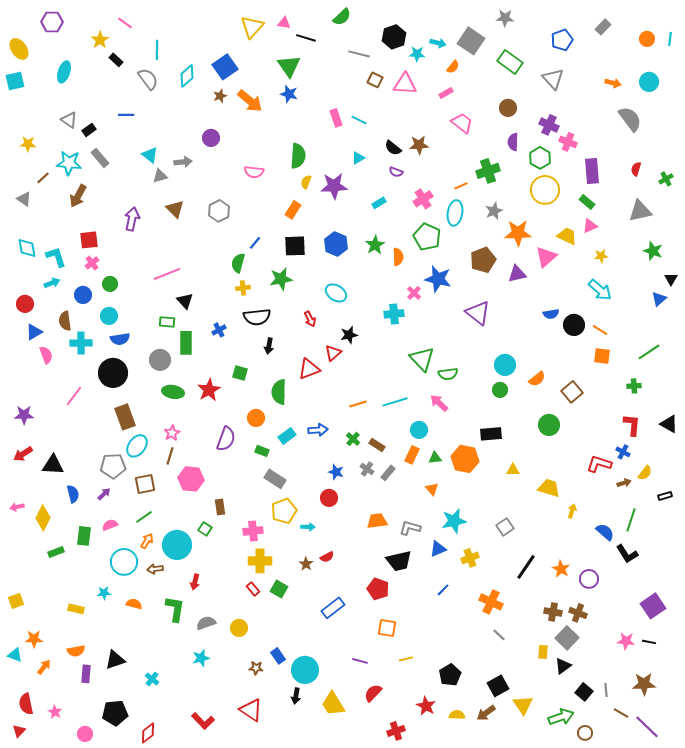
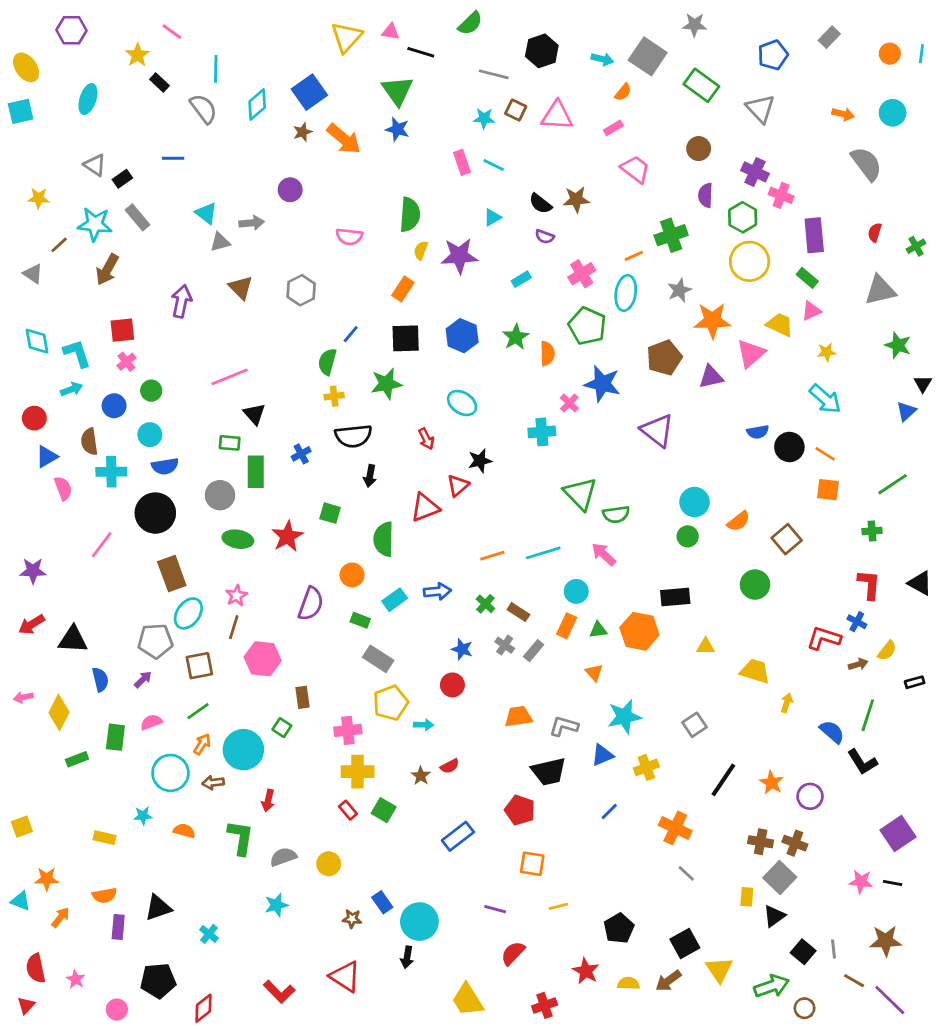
cyan star: (417, 54) -> (484, 118), moved
yellow trapezoid: (333, 704) -> (468, 1000), moved

